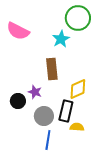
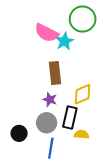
pink semicircle: (18, 31) -> (47, 33), moved
purple star: (35, 92) -> (50, 99), moved
black circle: (18, 101) -> (19, 133), moved

